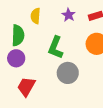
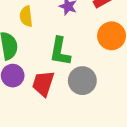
red trapezoid: (26, 87) -> (43, 83), moved

